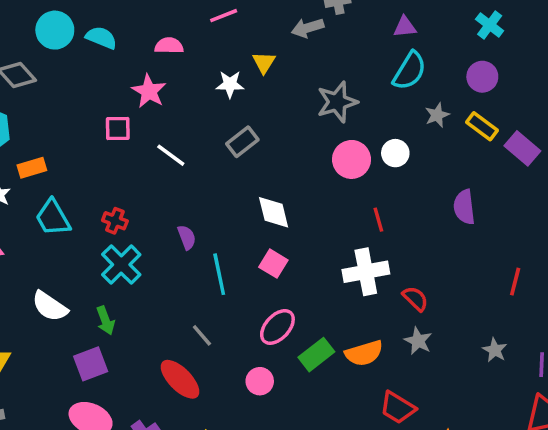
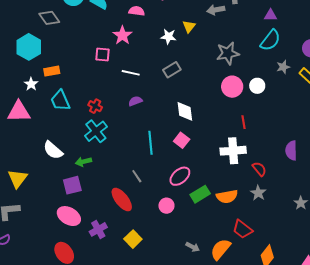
white line: (171, 155) -> (131, 73), turned -30
purple semicircle: (464, 207) -> (291, 150), moved
purple semicircle: (187, 237) -> (135, 101), moved, turned -96
green arrow: (105, 320) -> (83, 162), turned 91

